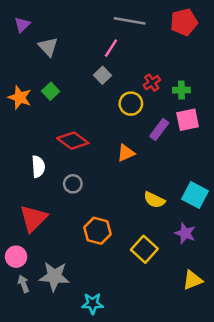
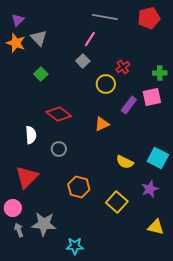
green cross: (181, 90) -> (160, 73), moved
orange star: (20, 97) -> (16, 43), moved
purple star: (185, 233) -> (150, 189), turned 30
yellow triangle: (193, 280) -> (156, 227), turned 36

